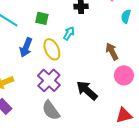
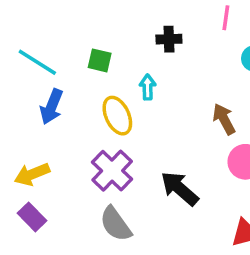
cyan arrow: (69, 33) -> (148, 87), turned -32
blue arrow: (26, 47) -> (52, 107), moved

